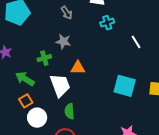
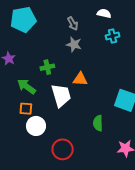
gray star: (63, 41) -> (74, 44), moved
orange square: (26, 101) -> (26, 109), turned 32
green semicircle: (69, 111) -> (98, 123), moved

